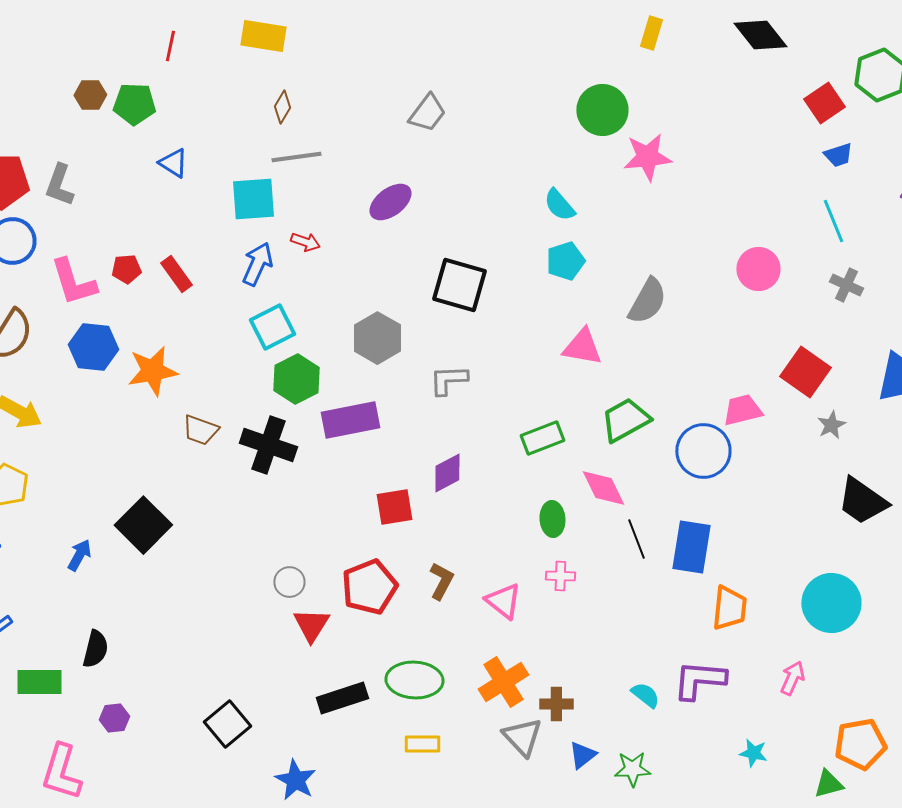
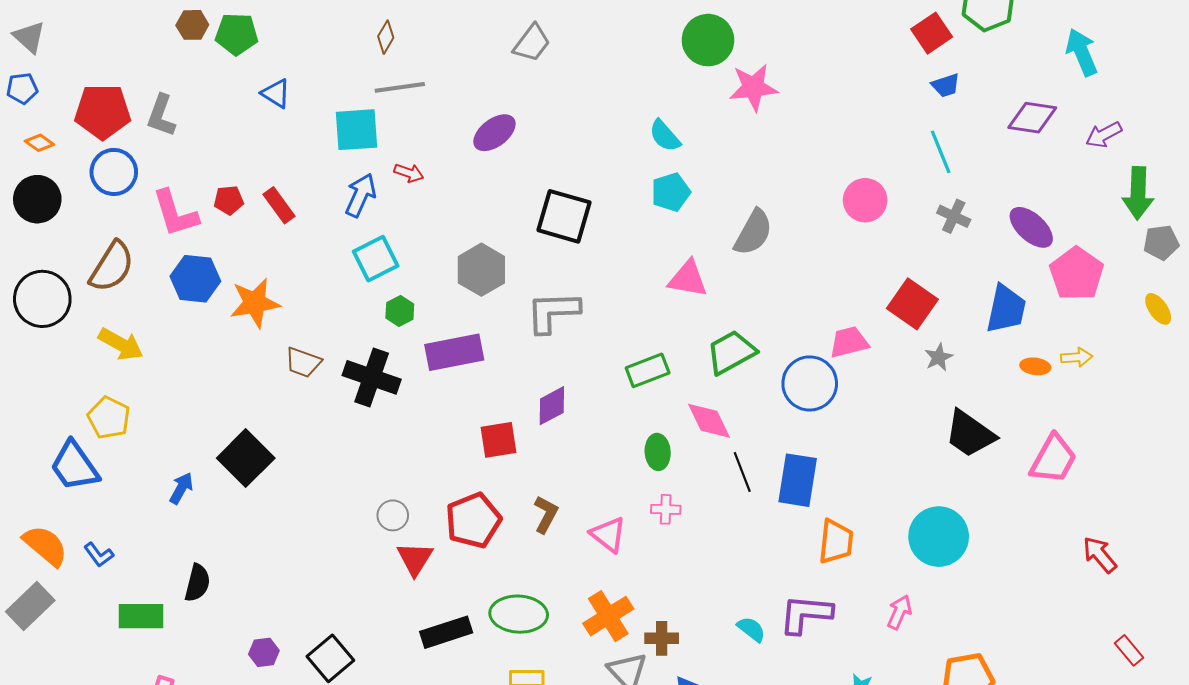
green hexagon: (296, 379) -> (400, 311), size x0.6
gray L-shape: (448, 380) -> (553, 312), size x1.4
purple hexagon: (114, 718) -> (264, 652), moved

